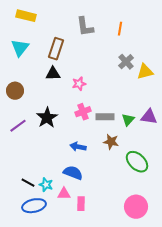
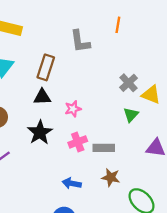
orange line: (120, 29) -> (118, 25), moved
yellow triangle: (145, 72) -> (151, 95), turned 36
black star: (47, 118) -> (40, 132), moved
green triangle: (128, 120) -> (131, 115), moved

